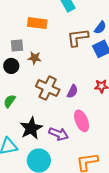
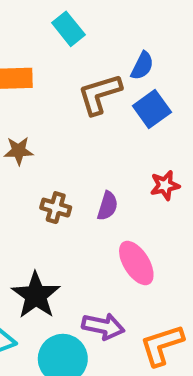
brown cross: (48, 88) -> (56, 208), size x0.6
purple arrow: (59, 134) -> (103, 326), moved

